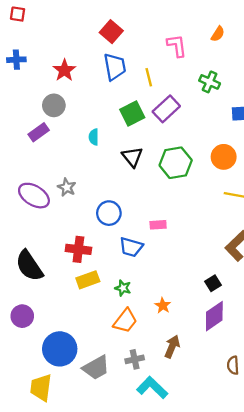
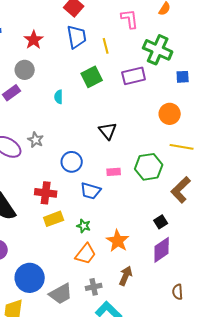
green cross: (210, 82) -> (158, 50), size x1.6
purple rectangle: (166, 109) -> (134, 76), moved, turned 30
black triangle: (132, 157) -> (108, 131), moved
green hexagon: (176, 163) -> (149, 167), moved
orange star: (163, 306) -> (118, 241), size x1.6

